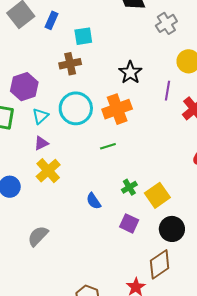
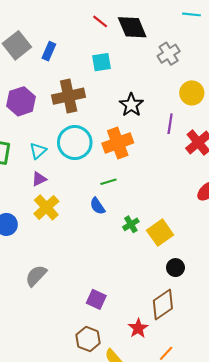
cyan square: (83, 36) -> (101, 62), moved
brown cross: (70, 64) -> (69, 96), size x1.4
purple hexagon: (24, 87) -> (21, 101), moved
blue semicircle: (94, 201) -> (97, 206), moved
purple square: (129, 223) -> (96, 299), moved
black circle: (172, 229) -> (175, 268), size x0.7

